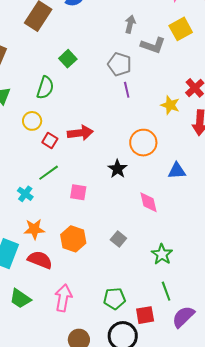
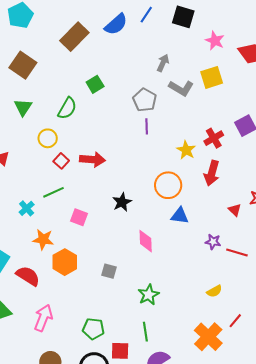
orange circle: (143, 143) -> (168, 185), moved
orange star: (34, 229) -> (43, 239), moved
gray square: (118, 239) -> (109, 271), turned -35

